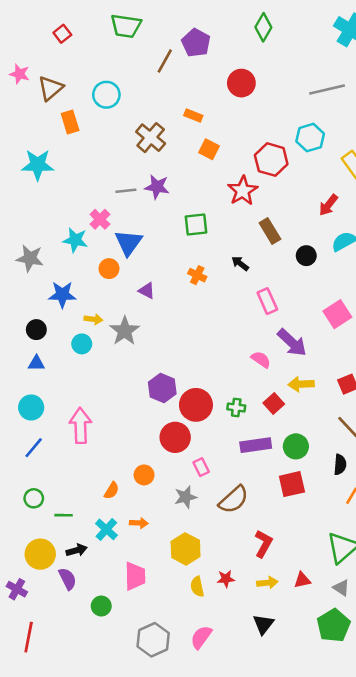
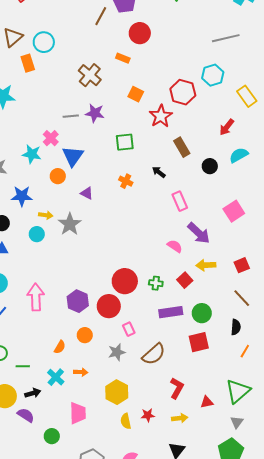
red circle: (241, 83) -> (140, 33), moved
cyan circle: (106, 95) -> (44, 42), moved
orange square: (209, 149) -> (136, 94), moved
purple hexagon: (162, 388) -> (78, 301), moved
purple semicircle: (67, 579) -> (26, 415), turned -30
red triangle: (302, 580) -> (207, 402), moved
gray triangle: (341, 588) -> (237, 422), turned 32

